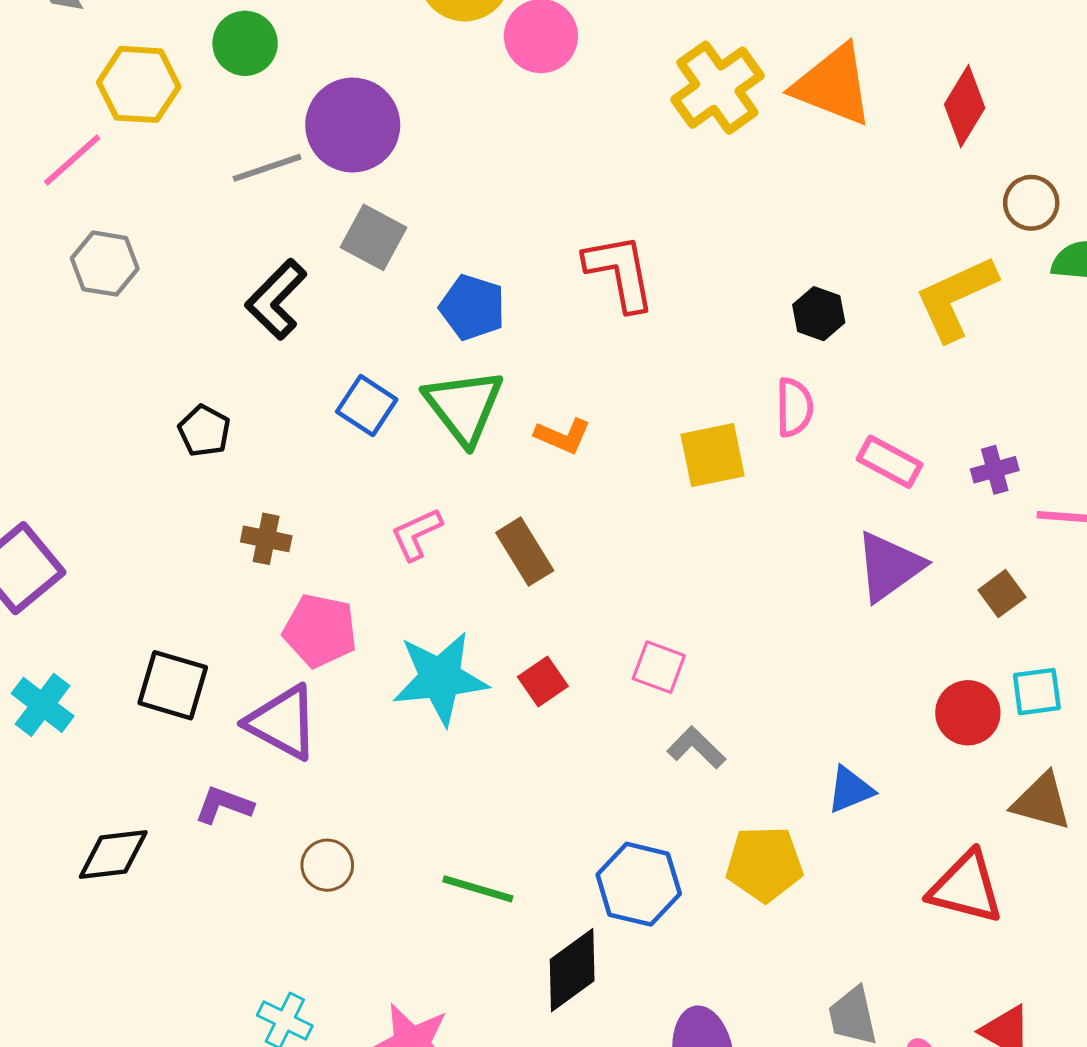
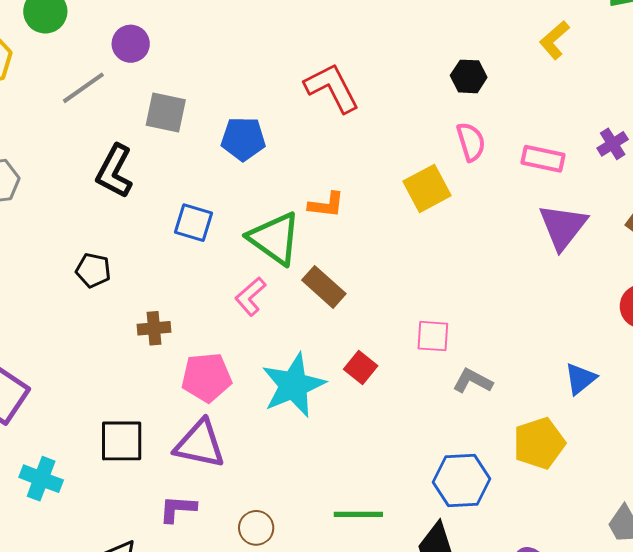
purple circle: (353, 125) -> (131, 44), size x0.6
yellow L-shape: (956, 298) -> (554, 40), size x0.6
green triangle: (464, 406) -> (275, 238), moved

